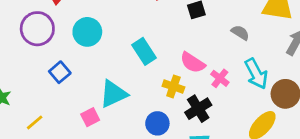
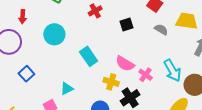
cyan circle: (87, 32) -> (54, 34), moved
gray semicircle: (240, 33) -> (161, 29), moved
cyan triangle: (113, 94) -> (67, 89), size x0.6

